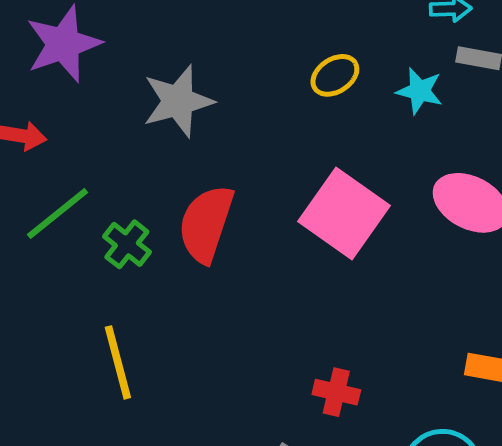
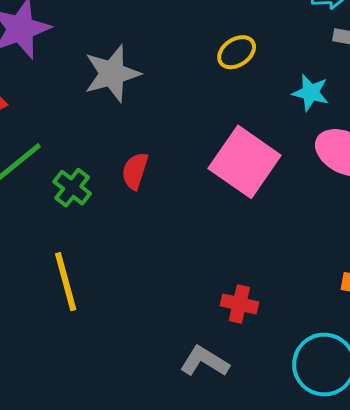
cyan star: (420, 91) -> (311, 93), moved
red semicircle: (206, 224) -> (135, 171), size x0.6

